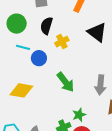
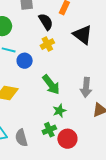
black semicircle: (46, 26) -> (46, 22), moved, turned 132
green star: (79, 115) -> (59, 111), moved

